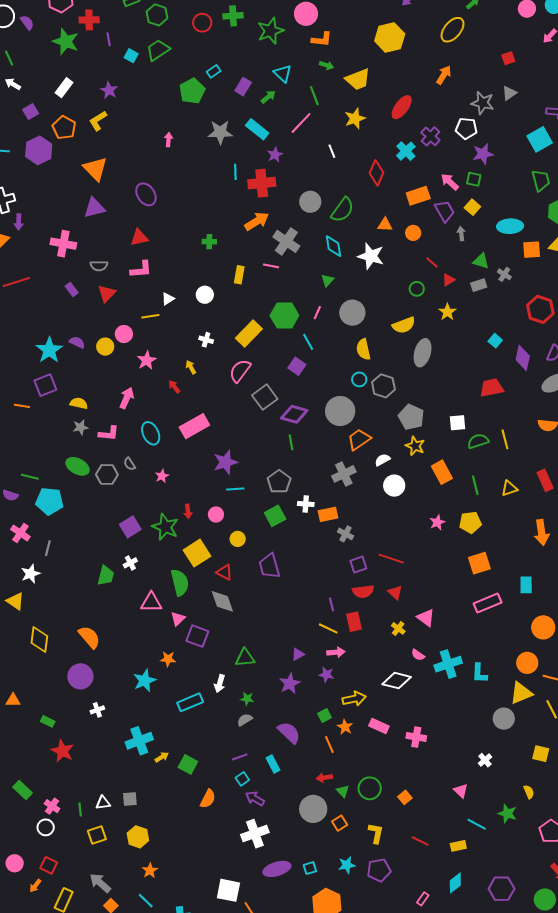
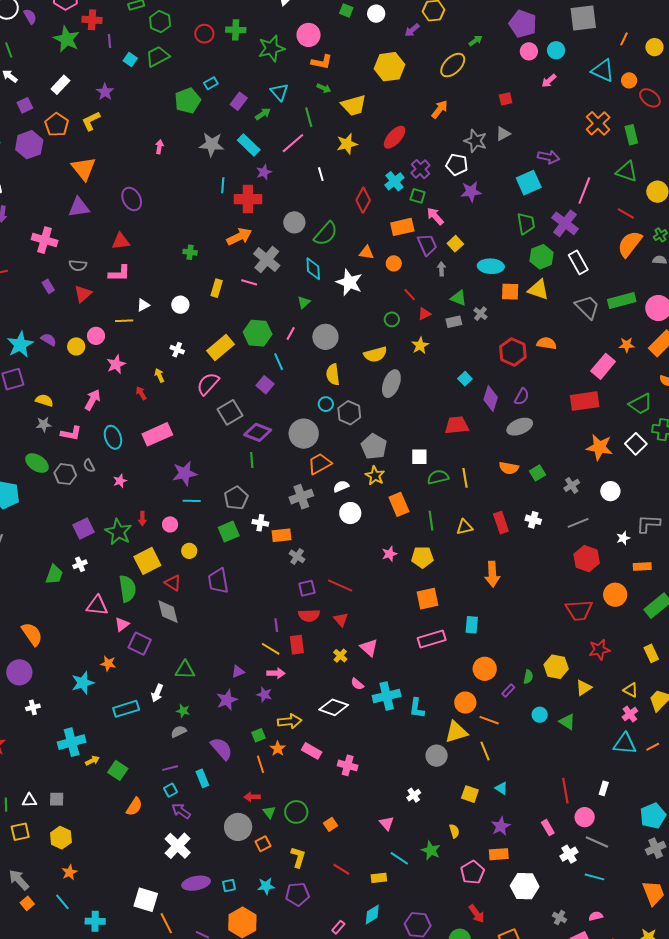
green square: (474, 179) -> (418, 196), moved
white cross: (255, 834) -> (178, 846), turned -32

